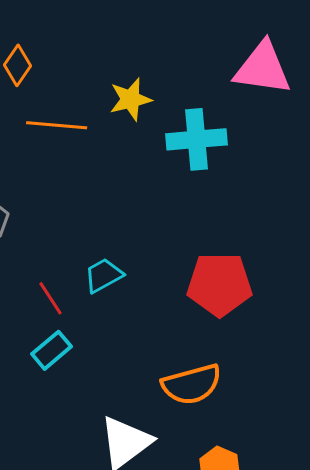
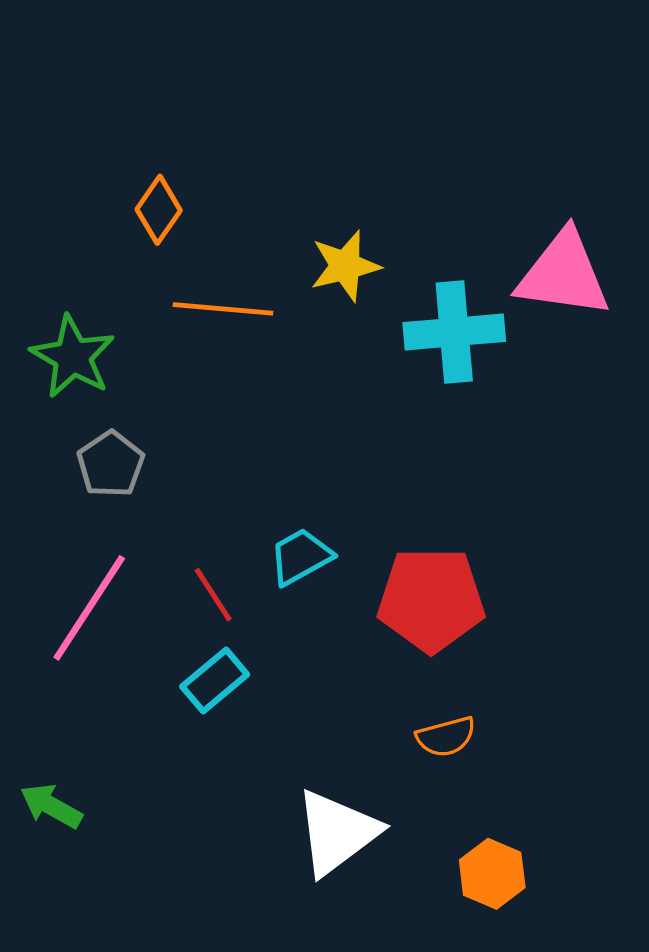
pink triangle: (263, 68) -> (563, 274), moved
red pentagon: (220, 284) -> (431, 600), moved
orange semicircle: (192, 384) -> (446, 737), size x0.6

